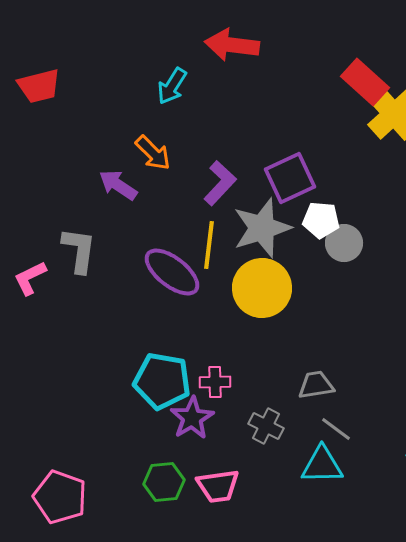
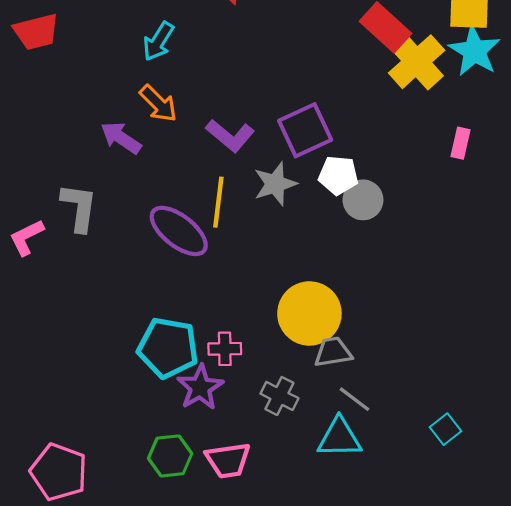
cyan arrow: (172, 86) -> (158, 41), moved
purple L-shape: (220, 183) -> (230, 136), turned 87
gray star: (262, 228) -> (275, 184), size x0.7
yellow circle: (262, 288) -> (309, 313), moved

